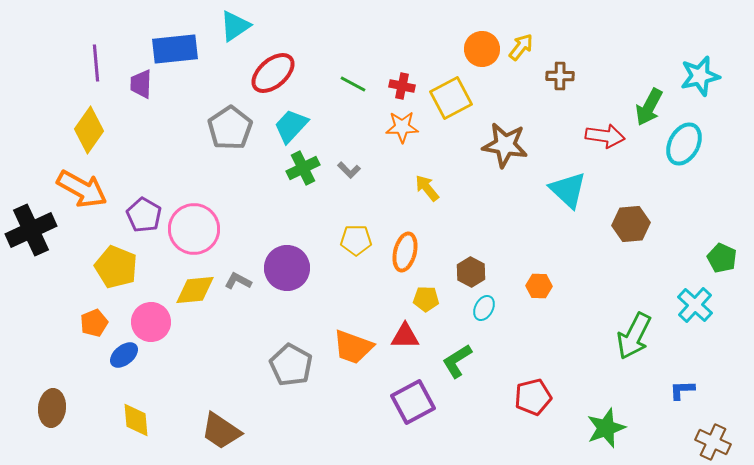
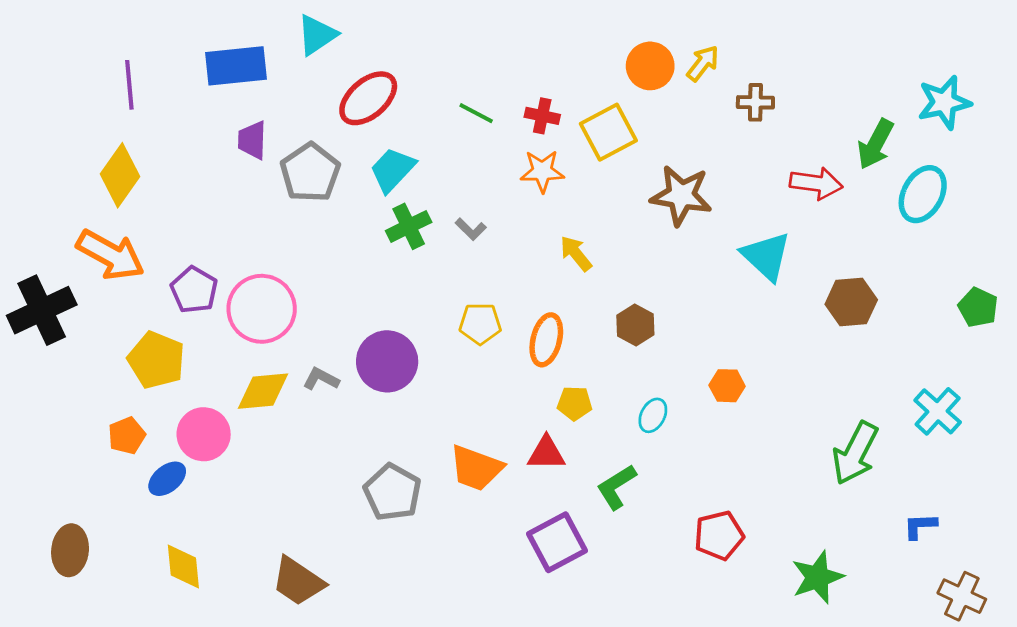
purple trapezoid: (141, 84) -> (252, 140), moved
green pentagon: (722, 258) -> (978, 307), moved
brown hexagon: (471, 272) -> (635, 325), moved

